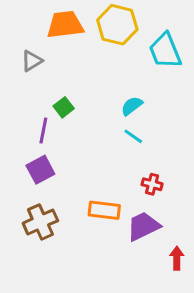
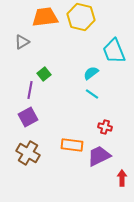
cyan trapezoid: (165, 51) -> (114, 51), moved
brown cross: (40, 222) -> (28, 153), turned -35

